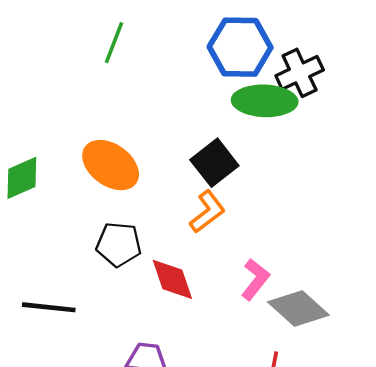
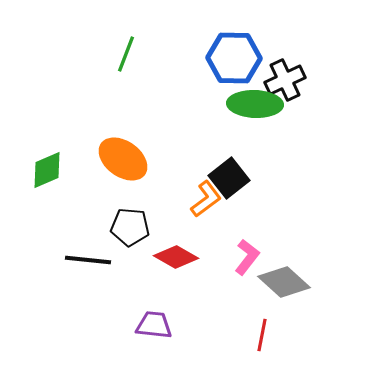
black square: (214, 163) -> (229, 178), moved
red diamond: (172, 279) -> (176, 257), turned -42
black line: (49, 307) -> (88, 260), moved

